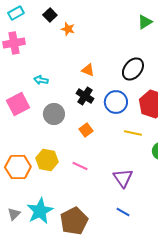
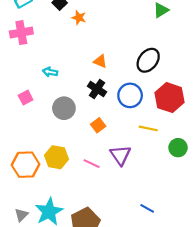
pink square: (18, 104) -> (26, 98), size x0.6
purple triangle: (123, 178) -> (120, 155), moved
blue line: (123, 212) -> (147, 208), moved

